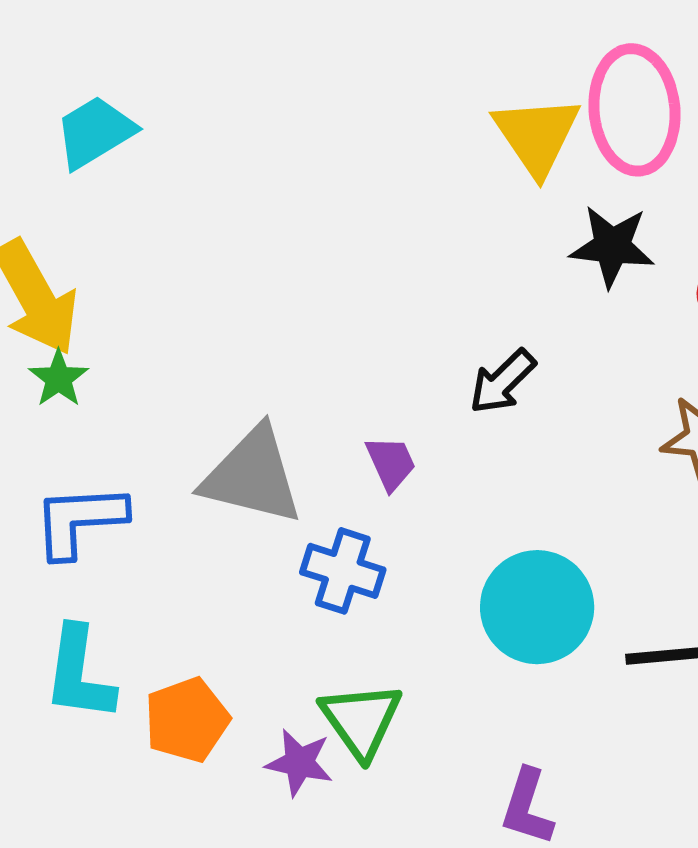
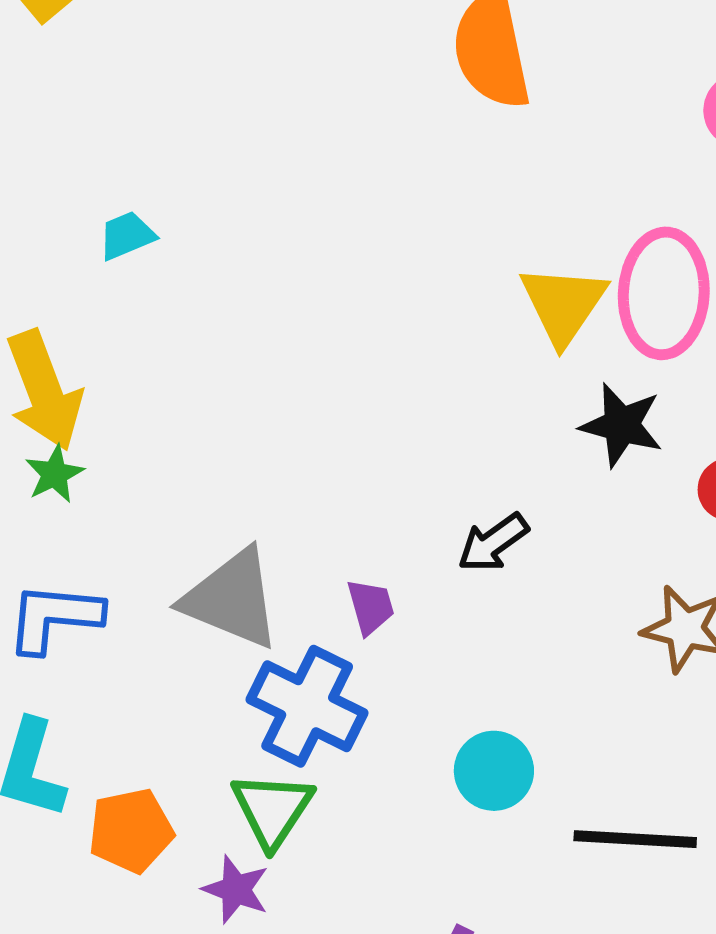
cyan trapezoid: (95, 132) -> (127, 236), size x0.7
blue cross: (343, 571) -> (307, 706), size x1.4
cyan circle: (537, 607) -> (494, 771), size x0.7
green triangle: (361, 720) -> (272, 809), moved

